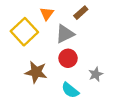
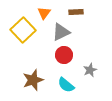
brown rectangle: (81, 13) -> (76, 12), turned 40
brown star: (36, 72) -> (33, 80), moved, turned -30

